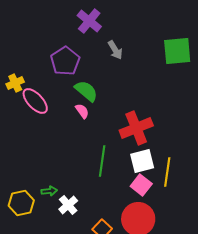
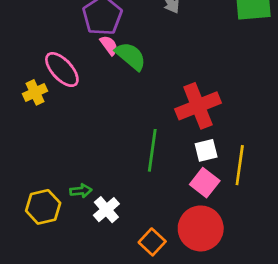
yellow cross: (15, 83) -> (35, 92), moved
pink semicircle: (82, 111) -> (109, 45), moved
white square: (142, 161) -> (206, 150), size x0.7

